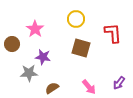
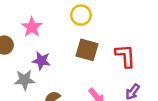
red L-shape: (113, 33) -> (125, 56), moved

